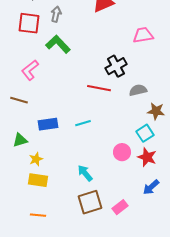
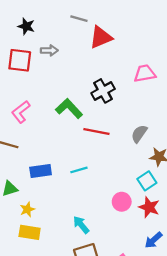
gray arrow: (56, 14) -> (49, 50), turned 77
green L-shape: (58, 44) -> (69, 109), moved
black cross: (116, 66) -> (103, 91), moved
gray semicircle: (138, 90) -> (139, 134), turned -42

